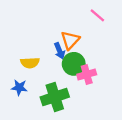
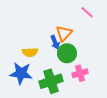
pink cross: (87, 75) -> (80, 73), moved
blue star: (19, 88) -> (21, 73), size x1.6

